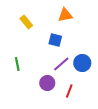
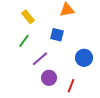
green line: (17, 64) -> (24, 41), moved, turned 48
purple line: (61, 64) -> (40, 59), moved

